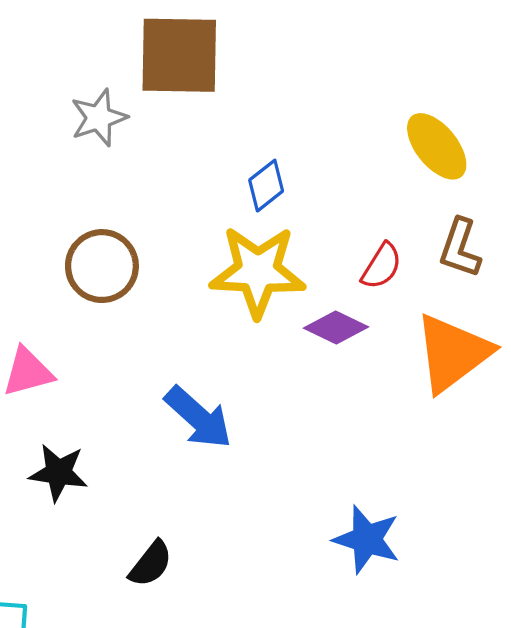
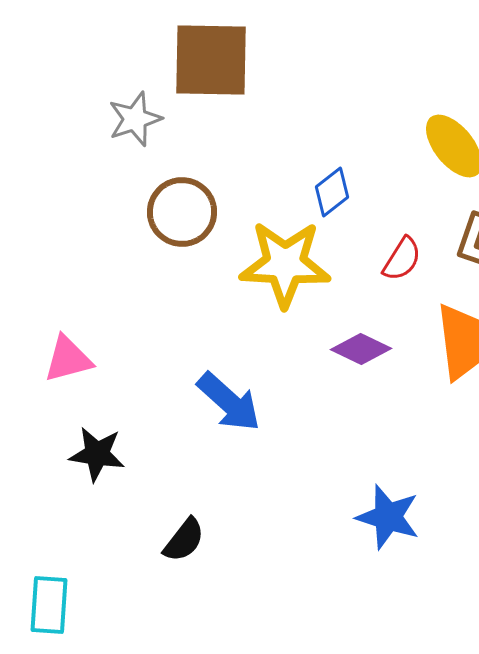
blue diamond: (266, 186) -> (332, 192), moved
brown circle: (102, 266) -> (182, 212), moved
purple diamond: (336, 328) -> (361, 349), moved

